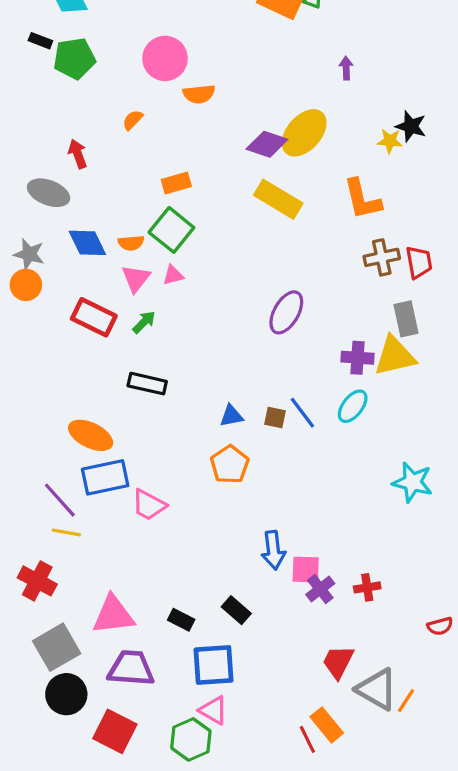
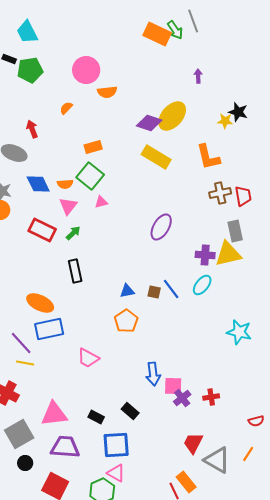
pink triangle: (173, 275) -> (101, 202), moved
black rectangle: (147, 384) -> (75, 271), turned 65
pink trapezoid: (149, 505) -> (88, 358), moved
black circle: (66, 694) -> (25, 463), size x0.6
orange line: (406, 701) -> (248, 454), moved

